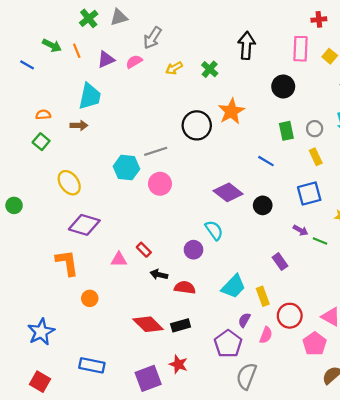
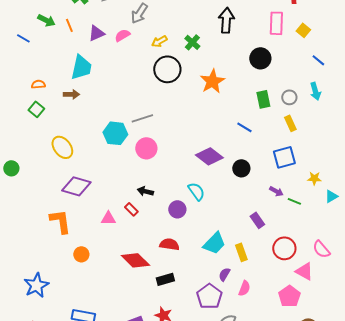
black circle: (197, 125) -> (167, 69), moved
black arrow: (159, 275) -> (145, 191), moved
red circle: (290, 316) -> (284, 248), moved
red diamond: (148, 324) -> (135, 260), moved

